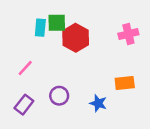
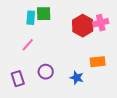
red hexagon: (76, 38) -> (83, 26), moved
pink line: (25, 68) -> (28, 45), moved
purple rectangle: (24, 105) -> (18, 79), turned -56

